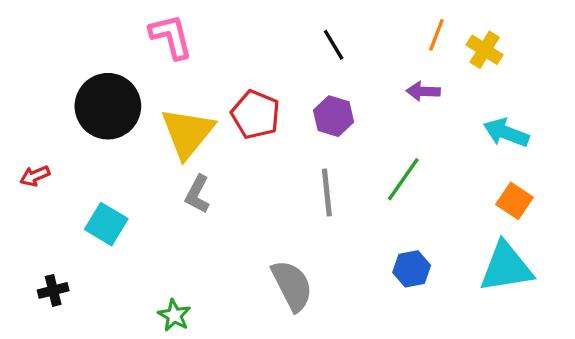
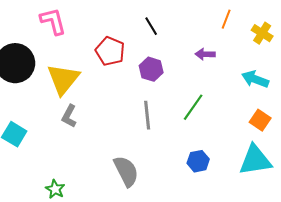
orange line: (436, 35) -> (226, 19), moved
yellow cross: (485, 50) -> (262, 33), moved
red pentagon: (256, 115) -> (110, 51), moved

